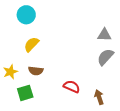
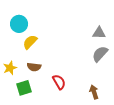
cyan circle: (26, 15) -> (19, 24), moved
red semicircle: (72, 87) -> (59, 82), moved, turned 35

